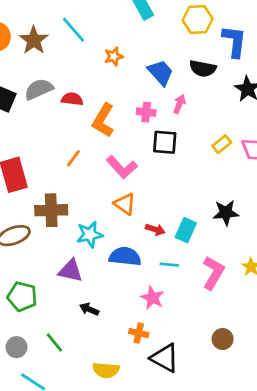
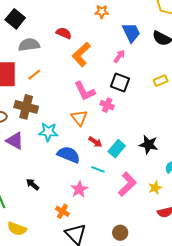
gray semicircle: (39, 89) -> (29, 45), moved
pink arrow: (179, 104) -> (119, 56), moved
pink cross: (146, 112) -> (107, 105), moved
yellow rectangle: (222, 144) -> (161, 81), moved
orange line: (73, 158) -> (34, 75), moved
purple triangle: (71, 271) -> (15, 141), moved
yellow semicircle: (106, 370) -> (17, 229), moved

